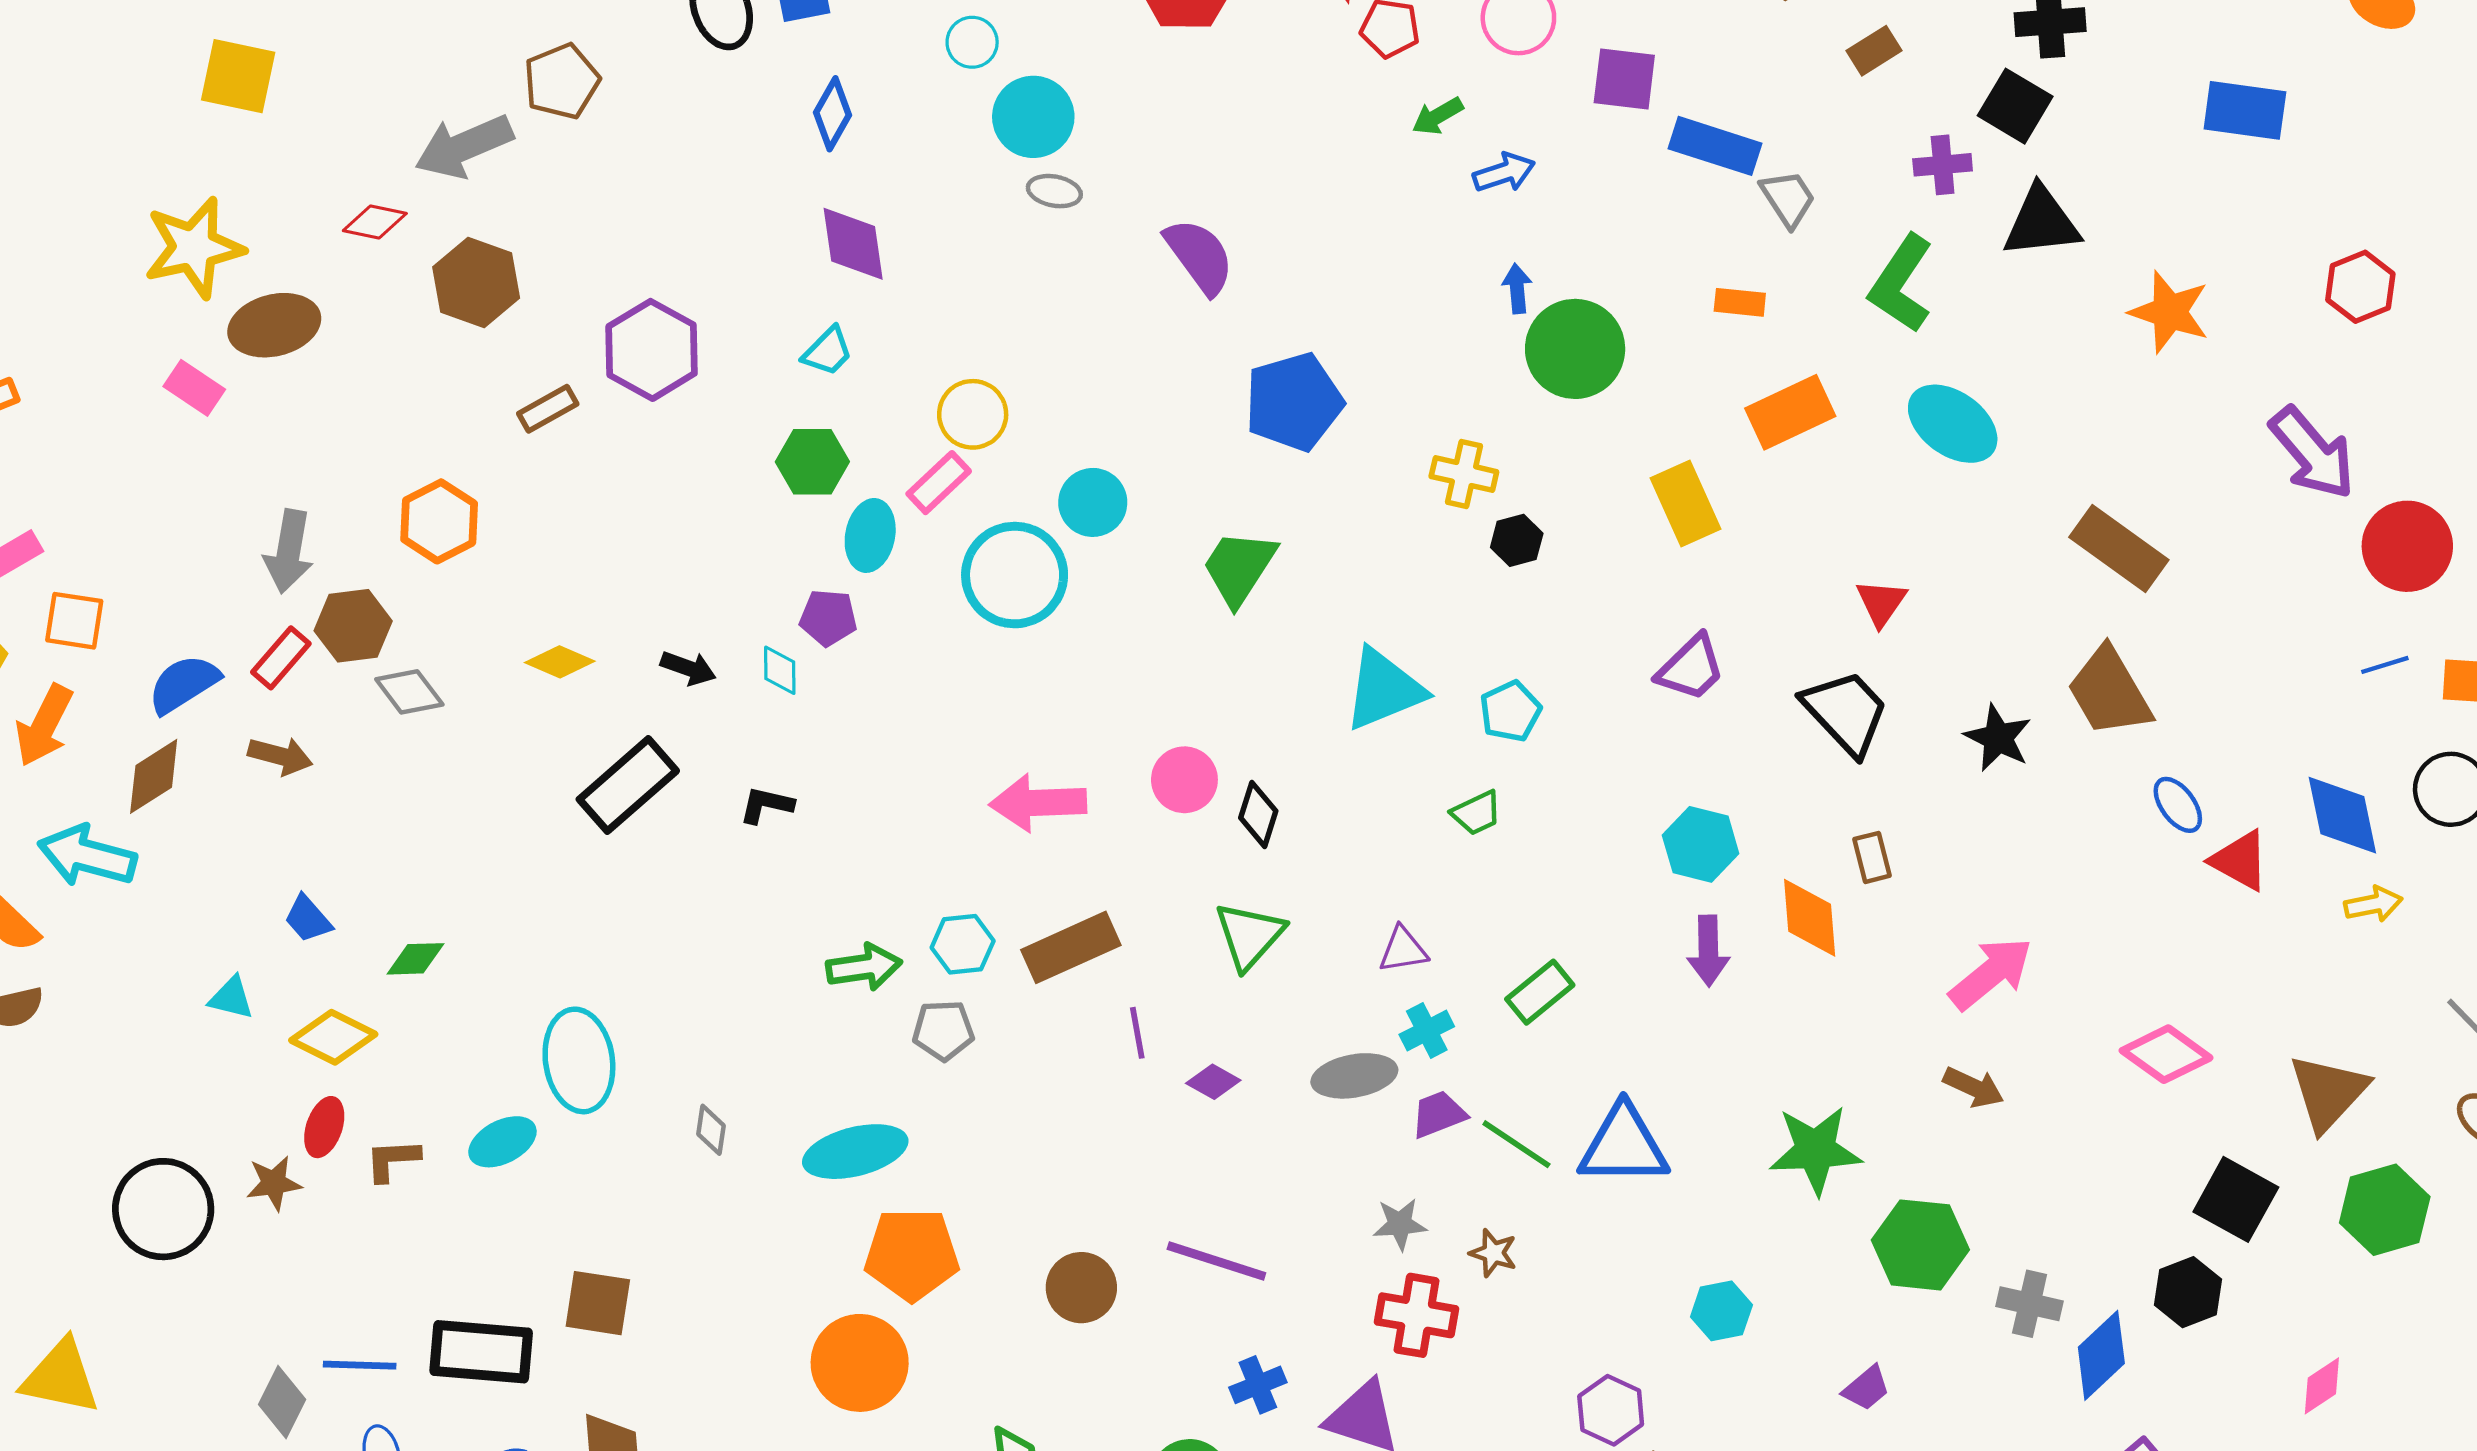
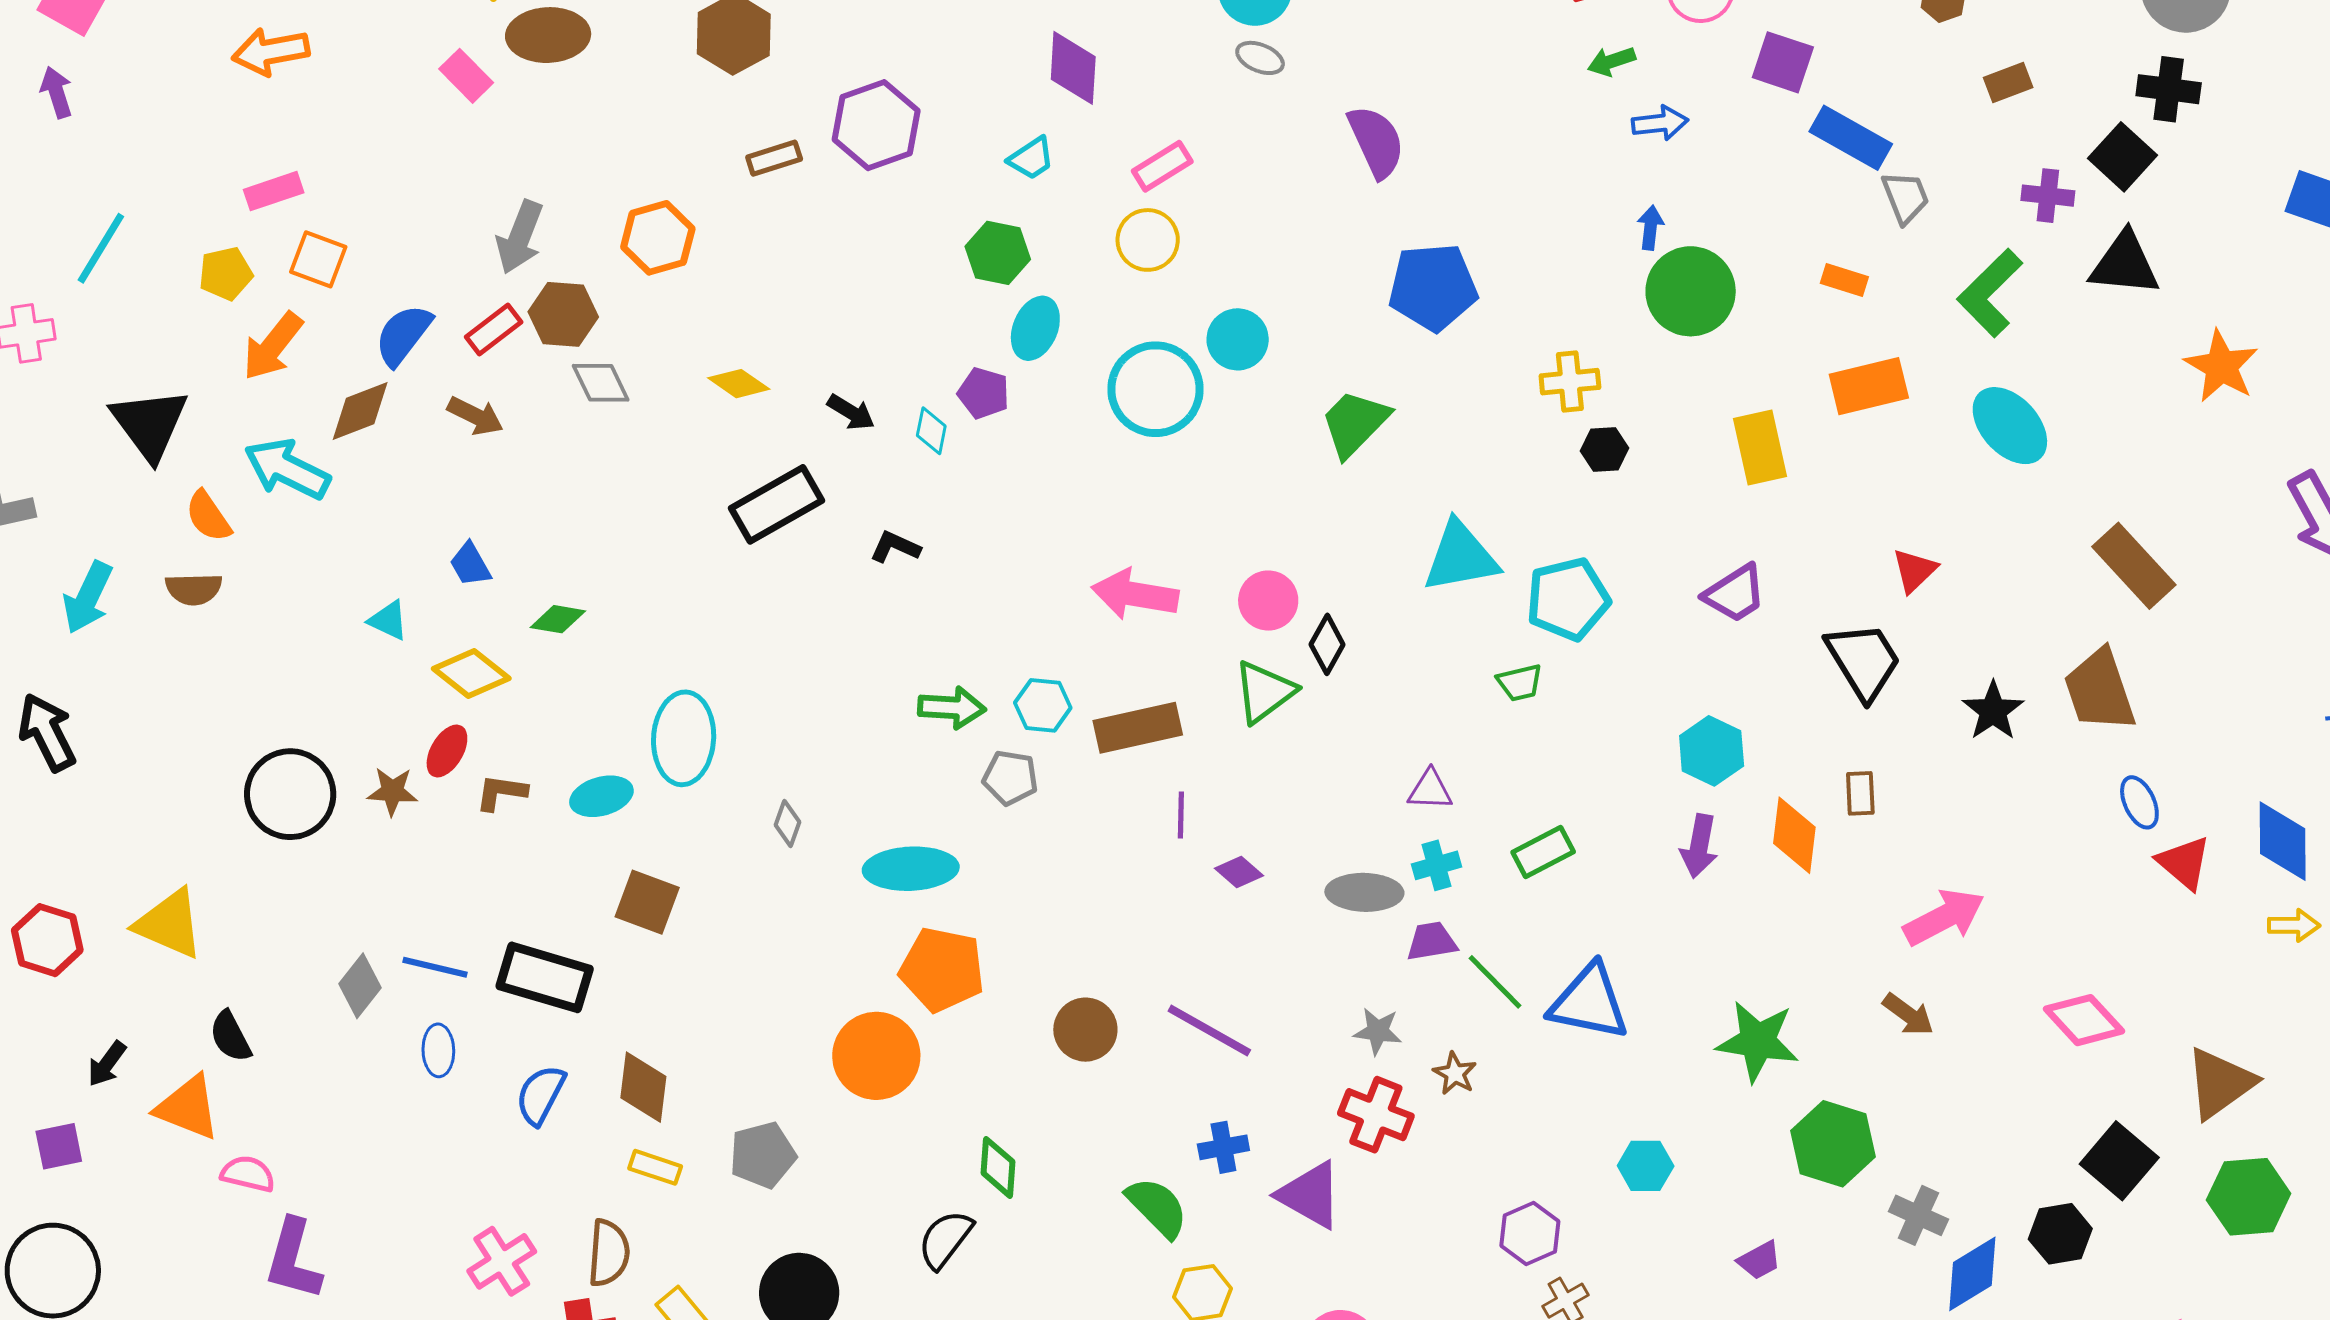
yellow cross: (1464, 474) -> (1570, 382), turned -30
pink rectangle: (939, 483) -> (1162, 166), moved
blue semicircle: (184, 684) -> (403, 335), turned -32
cyan pentagon: (1510, 711) -> (1568, 599), size x1.5
green triangle: (1249, 935) -> (1264, 692), moved
brown square: (598, 1303) -> (647, 902), moved

